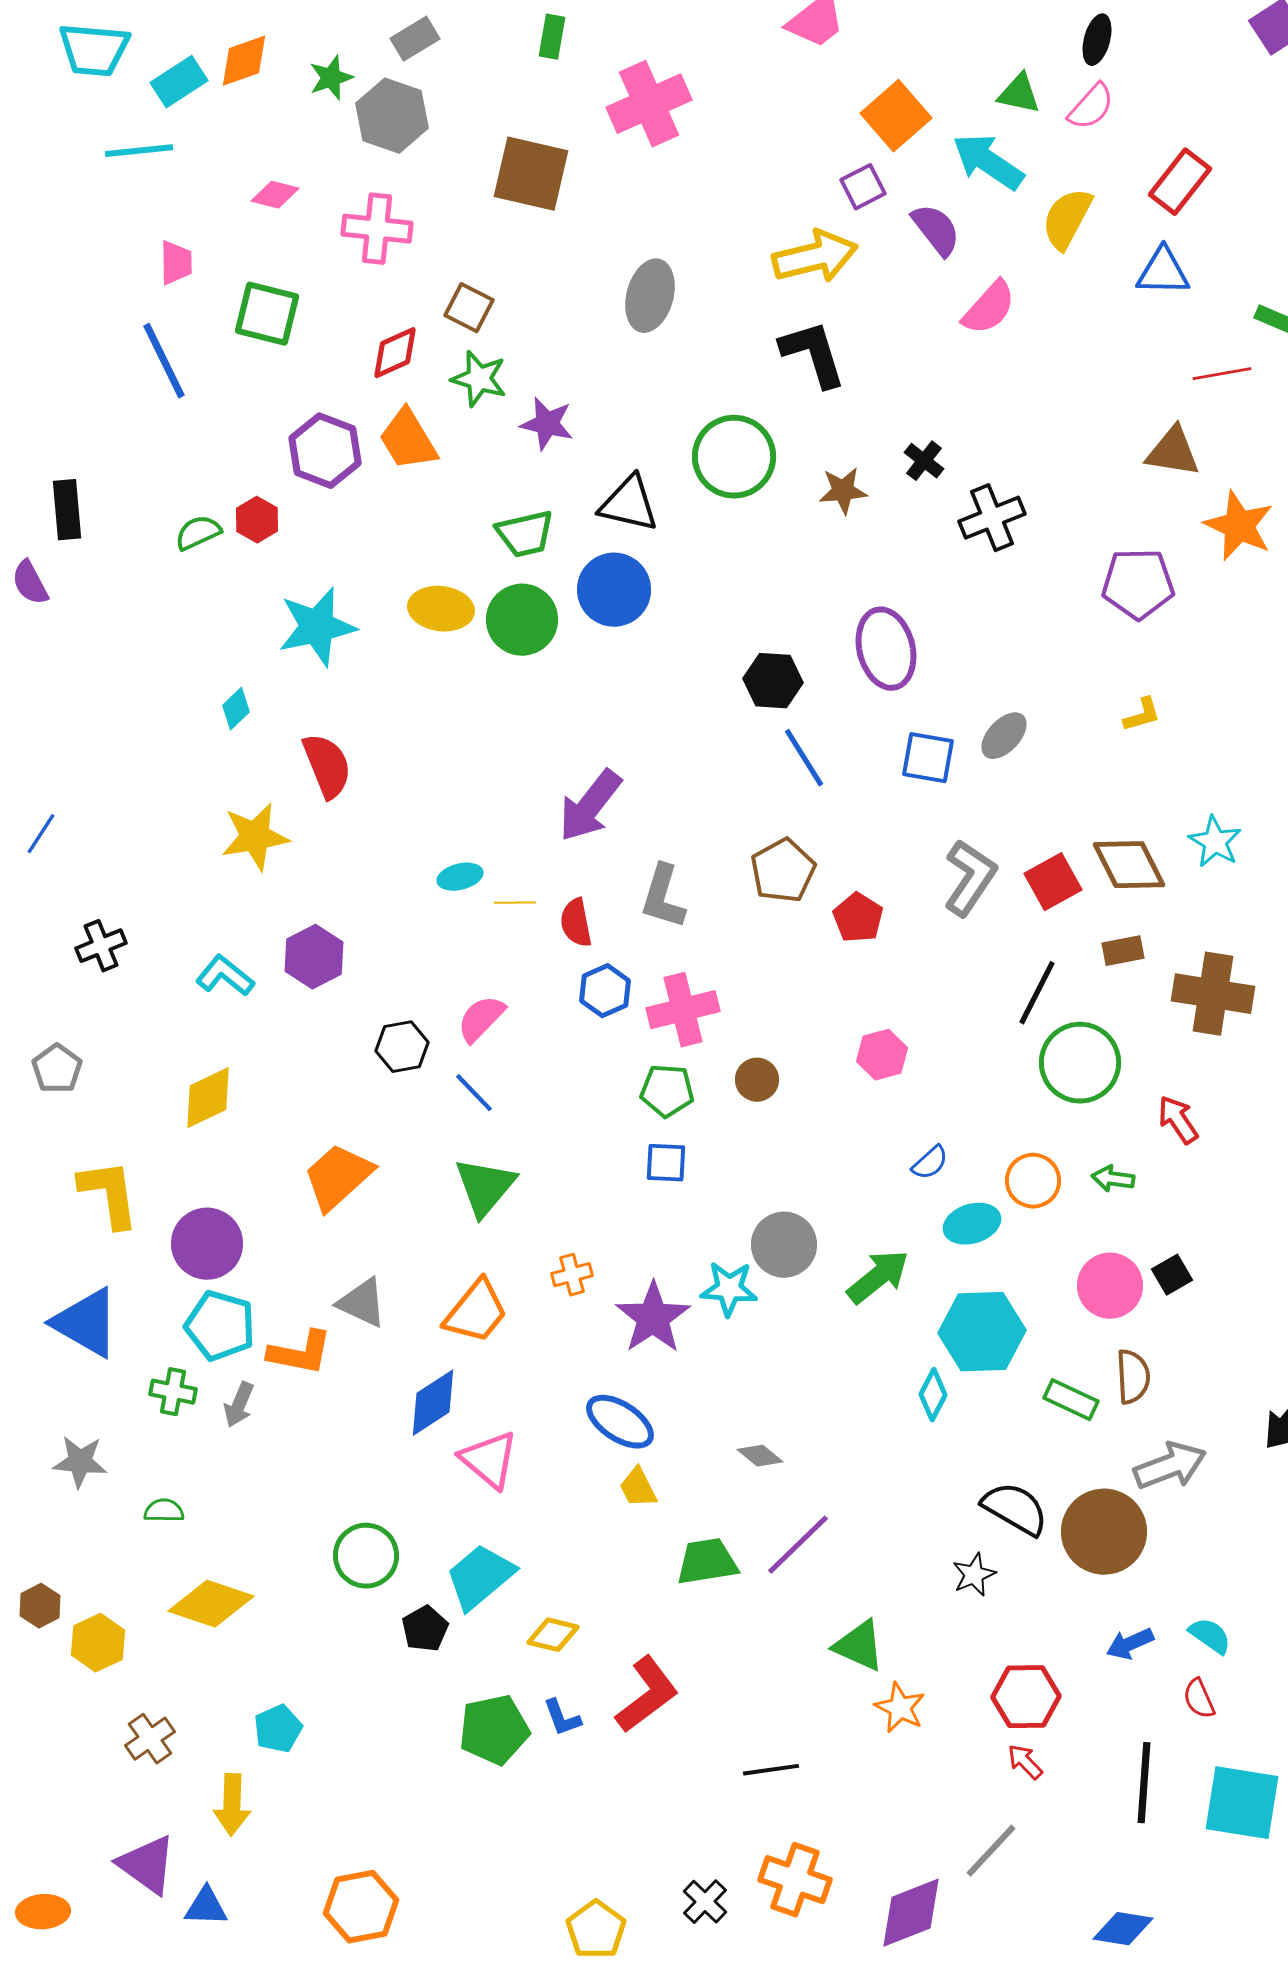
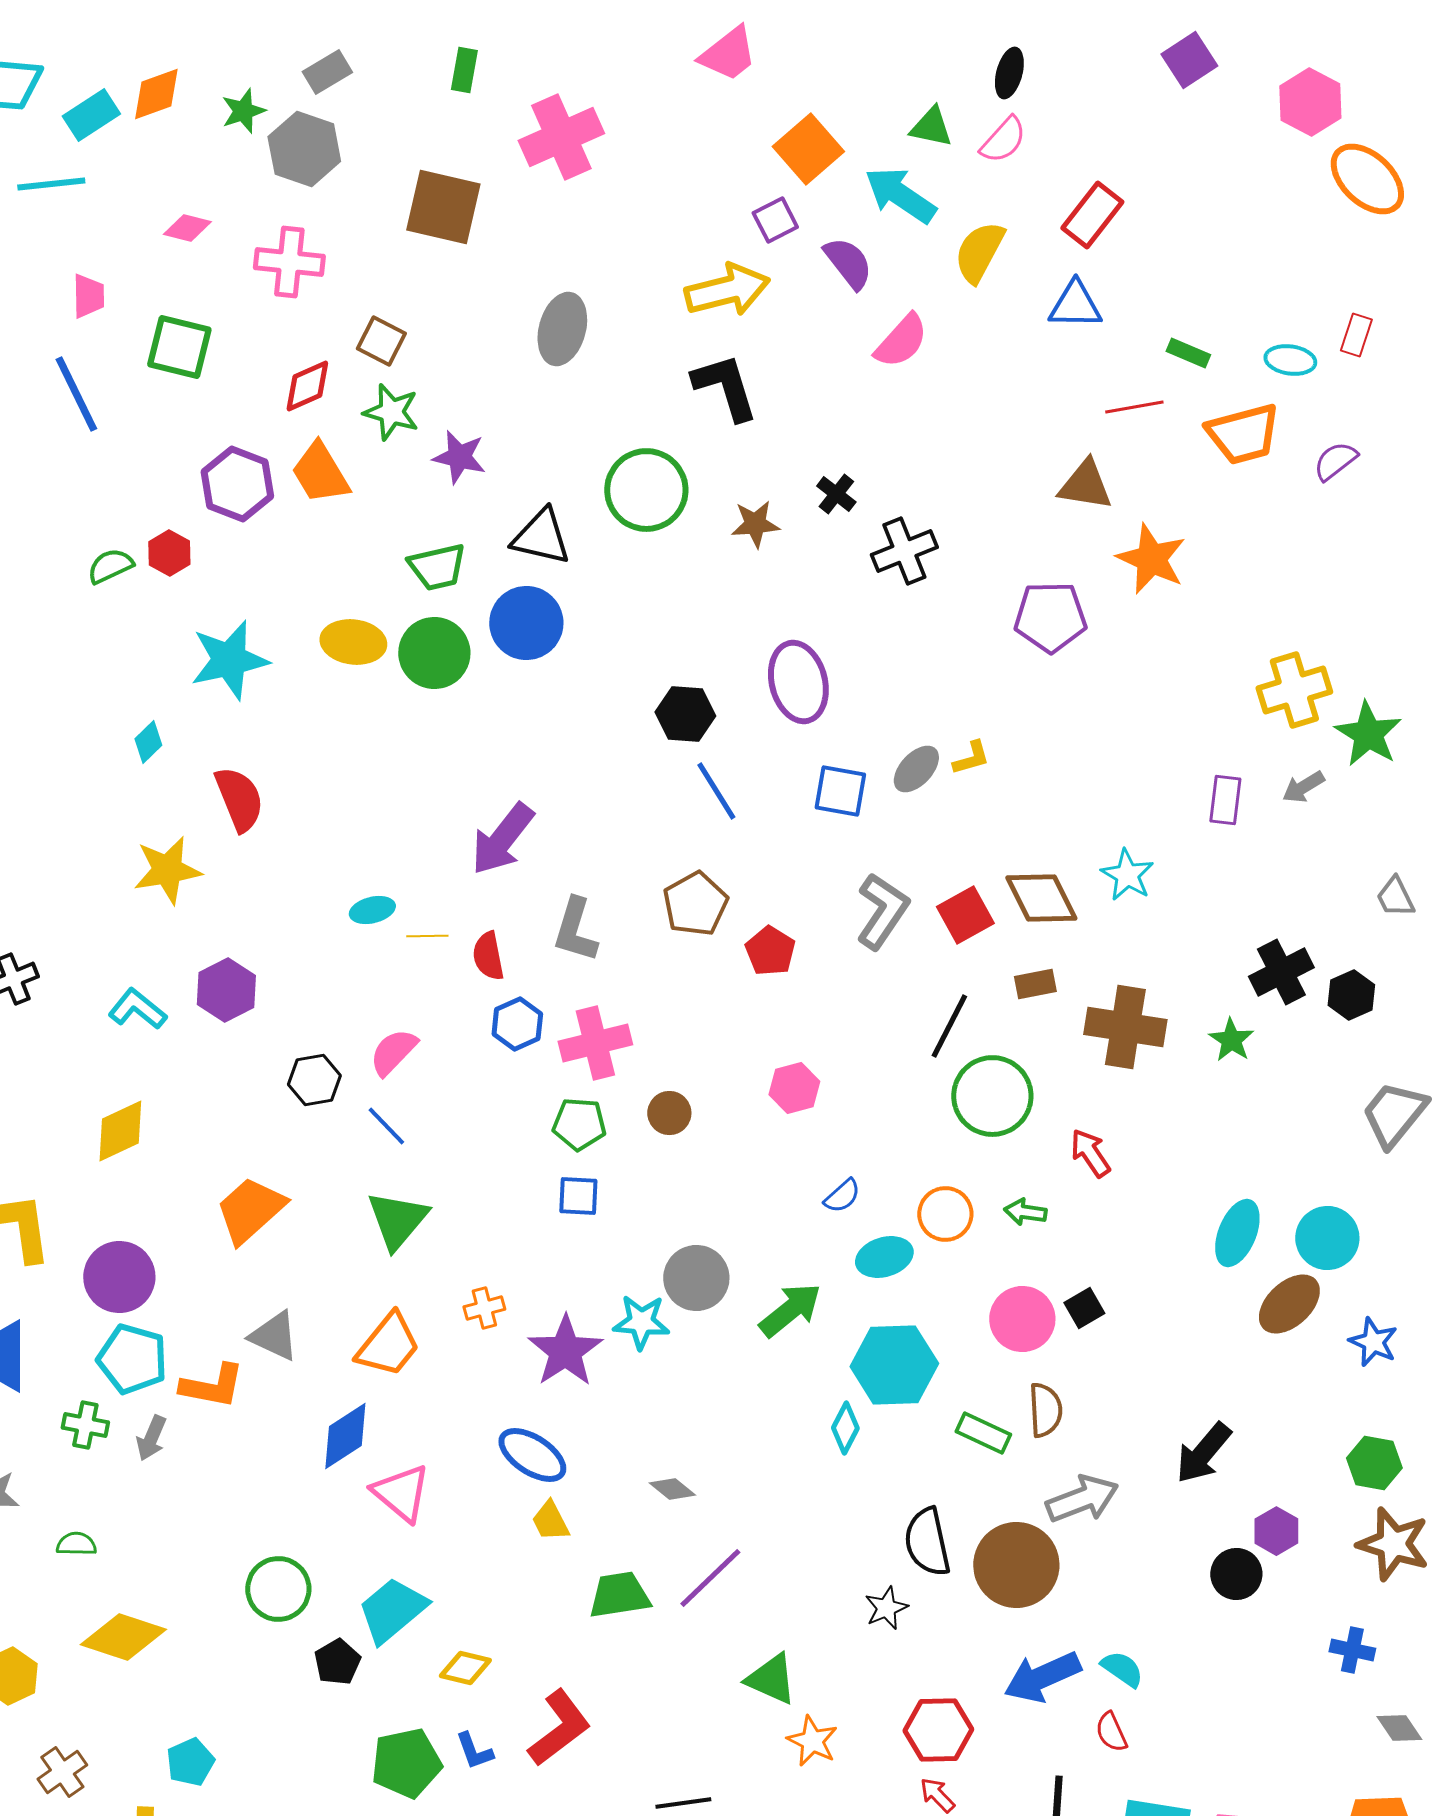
yellow L-shape: (1142, 715) -> (971, 758), moved
black semicircle: (1015, 1509) -> (927, 1542), turned -132
blue arrow: (1130, 1644) -> (1042, 1677), size x1.6

